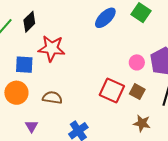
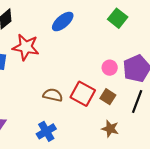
blue ellipse: (105, 18) -> (63, 22), moved
brown semicircle: (52, 98) -> (53, 95), moved

